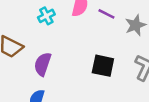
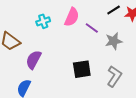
black square: (103, 66) -> (82, 69), turned -30

